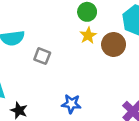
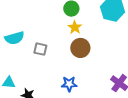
brown circle: (114, 44) -> (80, 48), moved

